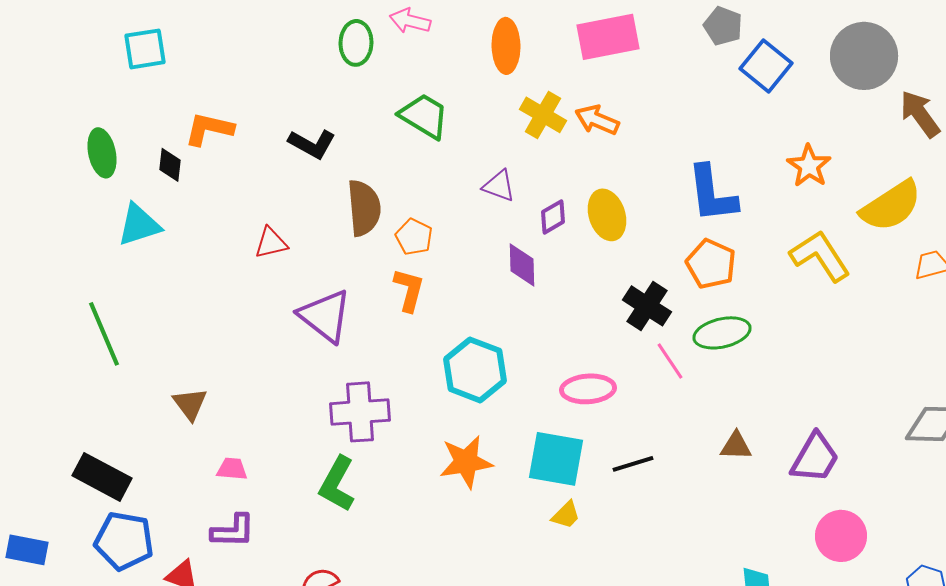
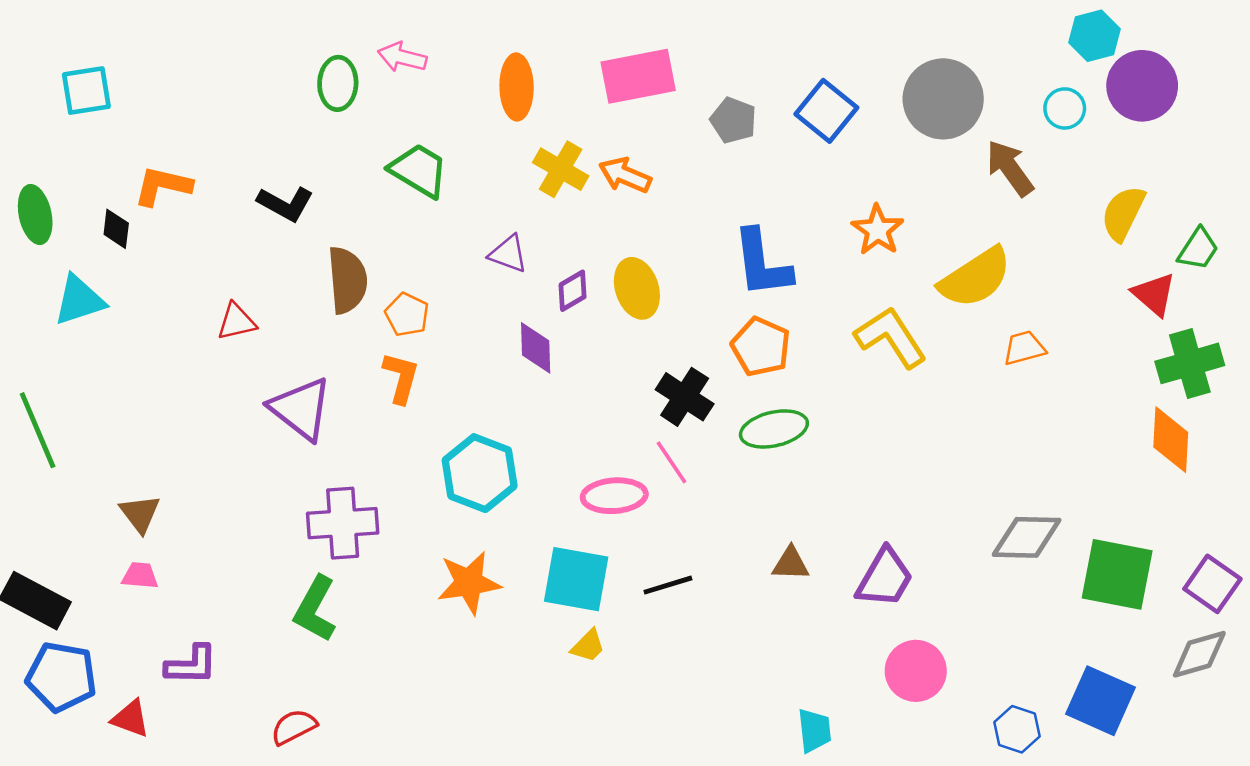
gray pentagon: (723, 26) -> (733, 120), moved
pink line: (670, 361) -> (671, 462), moved
pink trapezoid: (232, 469) -> (140, 576), moved

